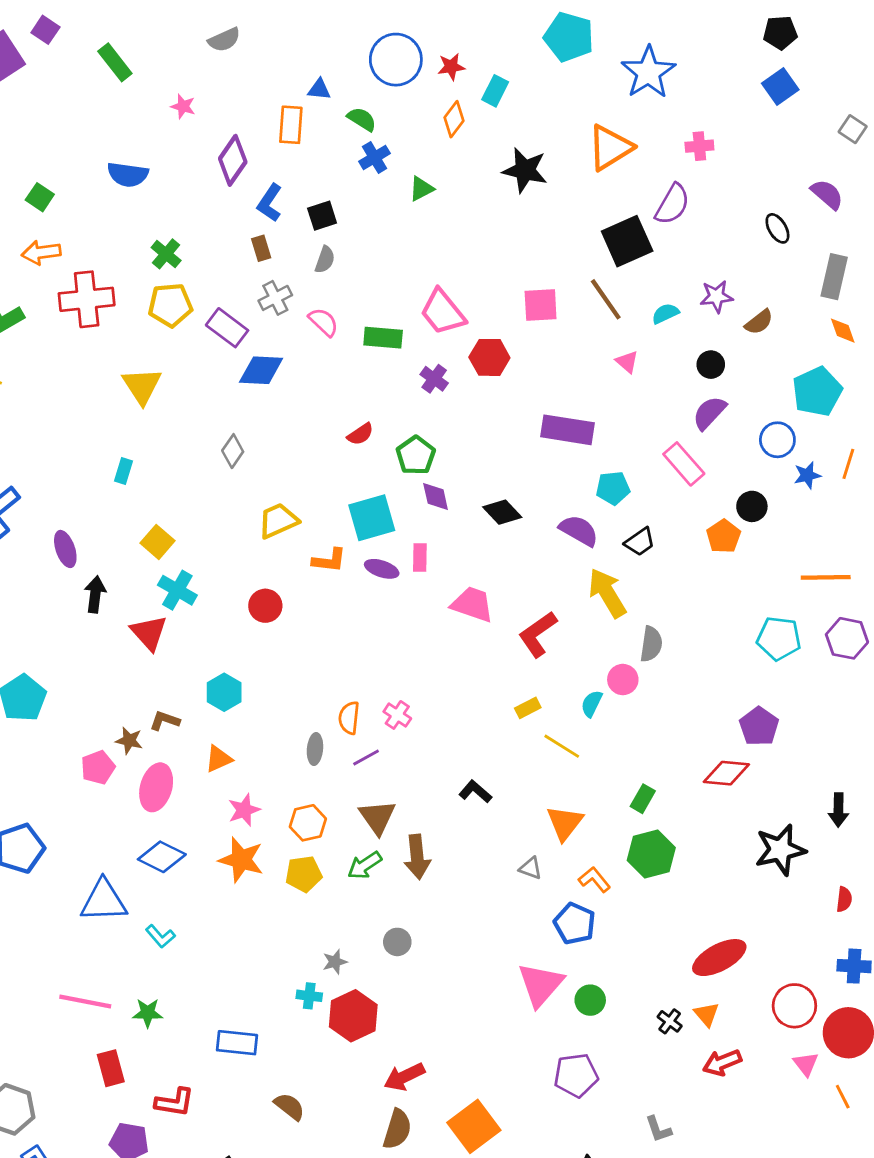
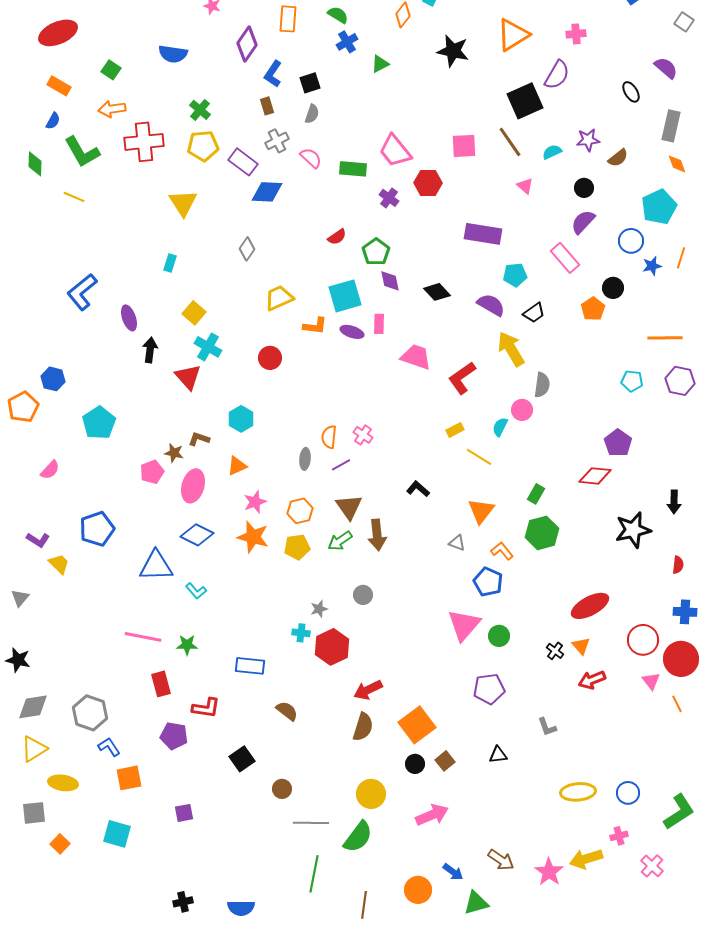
cyan pentagon: (779, 638) -> (632, 381), size x0.7

